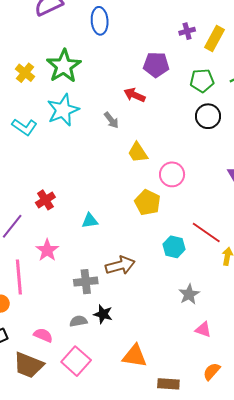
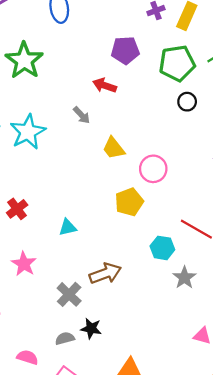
green pentagon: (202, 81) -> (177, 63), size x1.4
cyan star: (63, 110) -> (28, 132), moved
black circle: (208, 116) -> (187, 102), size x0.7
yellow pentagon: (148, 202) -> (129, 202), turned 30
gray cross: (86, 282) -> (69, 294), turned -35
gray star: (189, 294) -> (184, 278), moved

